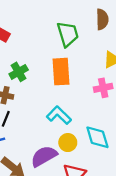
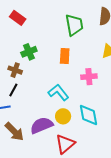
orange rectangle: (61, 72) -> (65, 56), size x0.7
pink cross: (103, 88) -> (89, 77), moved

